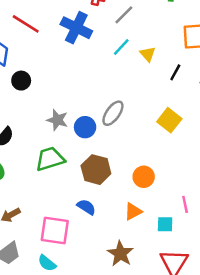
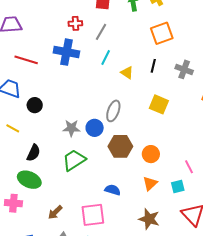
yellow triangle: (148, 54) -> (127, 73), moved
brown hexagon: (96, 170) -> (120, 146), moved

